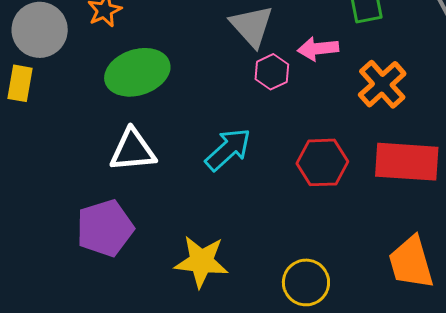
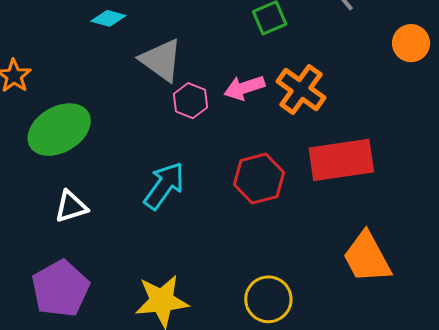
pink arrow: (318, 49) -> (244, 88), moved
white triangle: (133, 150) -> (71, 207), size x0.7

